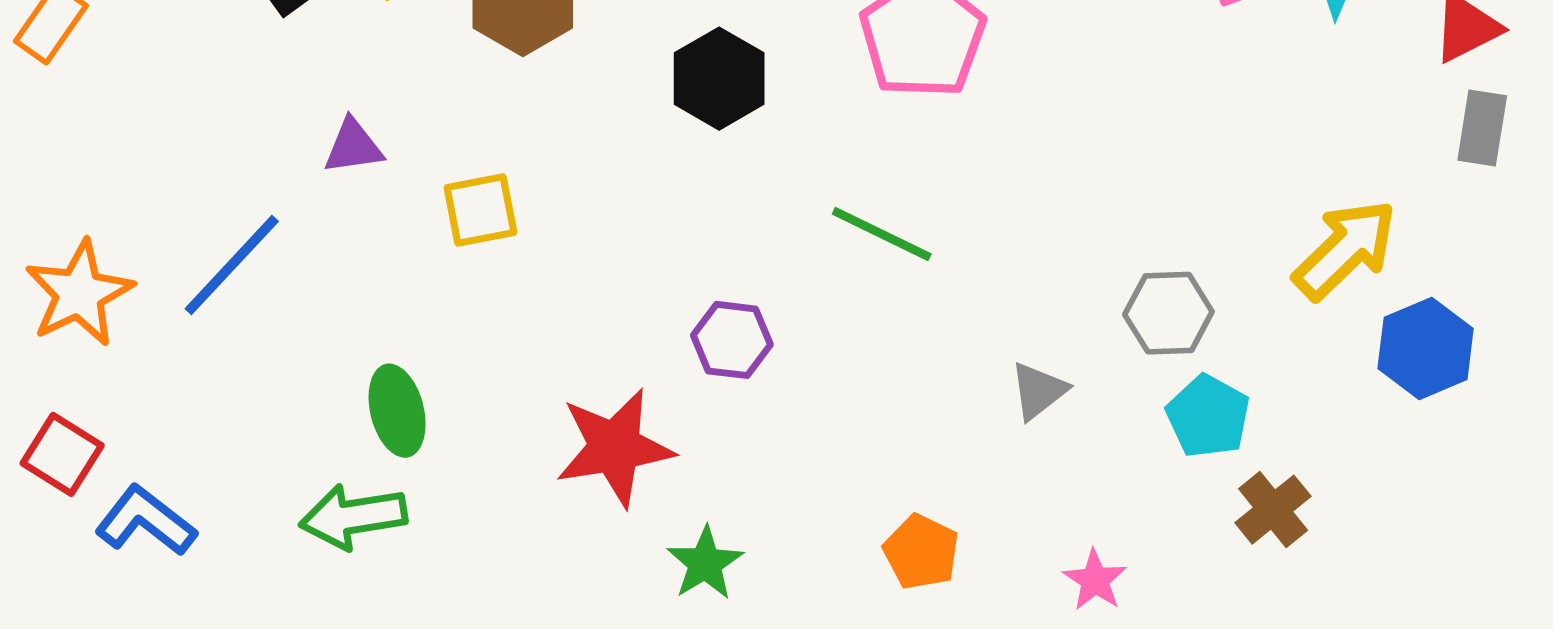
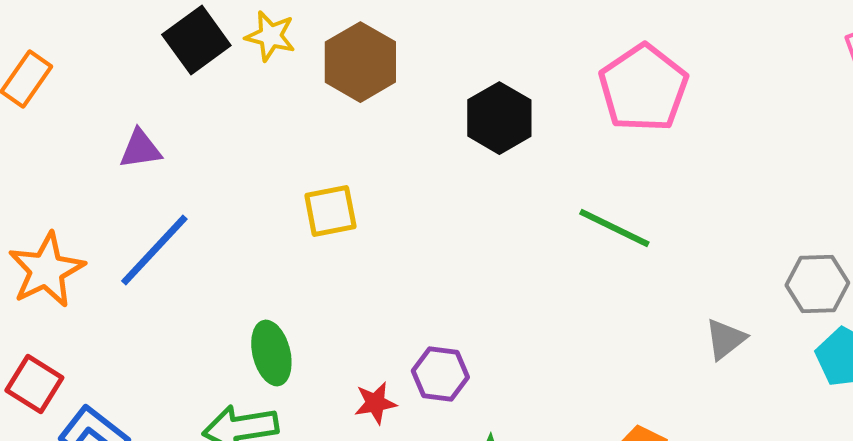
purple triangle: (353, 146) -> (140, 149), moved
purple hexagon: (732, 340) -> (440, 374), moved
red star: (615, 447) -> (375, 403), moved, size x0.5

